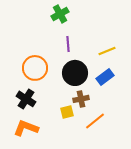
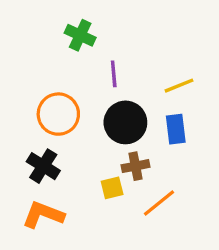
green cross: (60, 14) -> (80, 35), moved, turned -36
blue rectangle: (105, 77) -> (176, 129), turned -60

